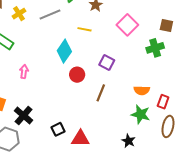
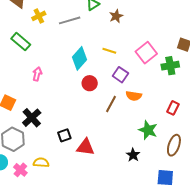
pink square: (127, 25) -> (146, 53), moved
yellow line: (85, 29) -> (109, 51), moved
orange semicircle: (142, 90) -> (134, 96), moved
red rectangle: (163, 102) -> (173, 108), moved

